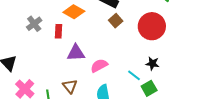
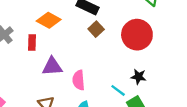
pink semicircle: (99, 66) -> (79, 80), turned -66

